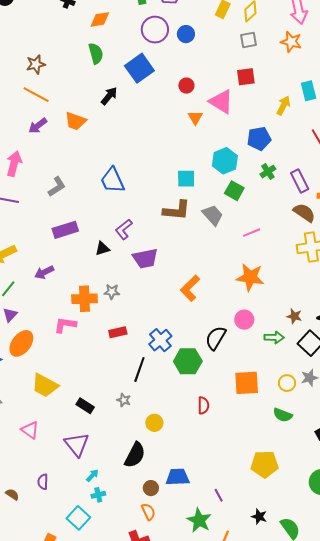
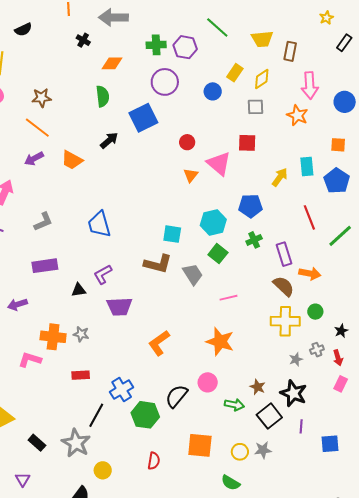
blue circle: (186, 34) -> (213, 91), moved
gray star: (124, 400) -> (76, 443), size x2.0
purple triangle: (77, 444) -> (23, 479), size x0.6

